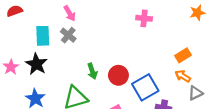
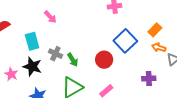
gray cross: (68, 35) -> (55, 54), moved
green arrow: (92, 71) -> (73, 60), moved
blue square: (145, 87) -> (125, 41), moved

